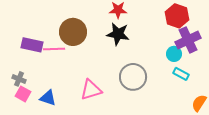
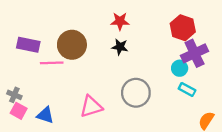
black star: (118, 34) -> (120, 47), size x0.7
purple rectangle: (32, 45) -> (28, 45), moved

